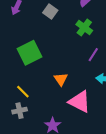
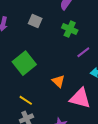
purple line: (93, 55) -> (83, 52), turned 32

